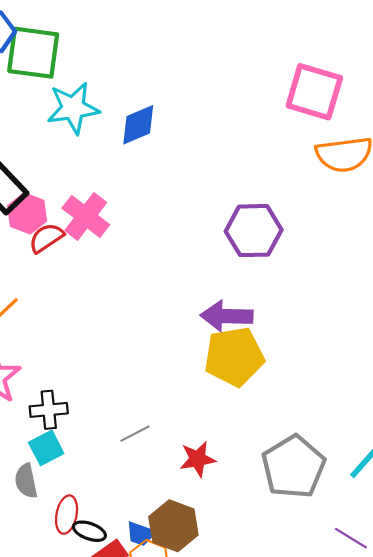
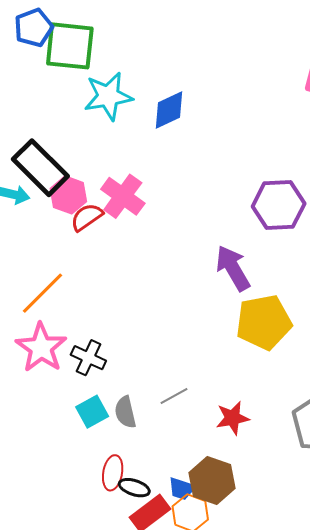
purple arrow: (227, 316) -> (233, 268), moved, turned 60
black cross: (49, 410) -> (88, 358), moved, turned 32
gray semicircle: (26, 481) -> (125, 412), moved

